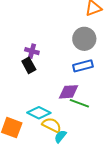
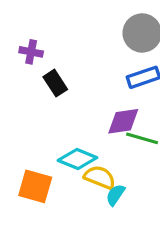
purple cross: (32, 51) -> (31, 52), moved

